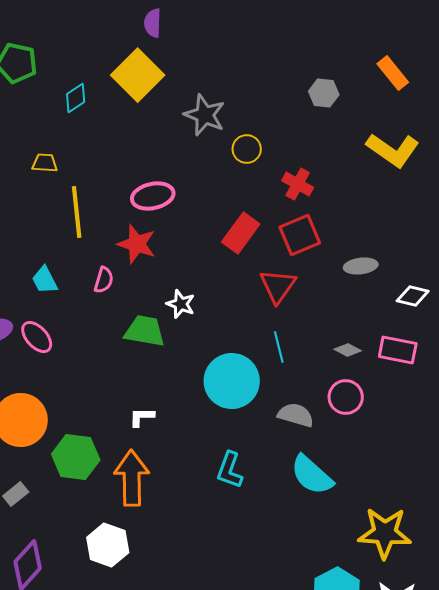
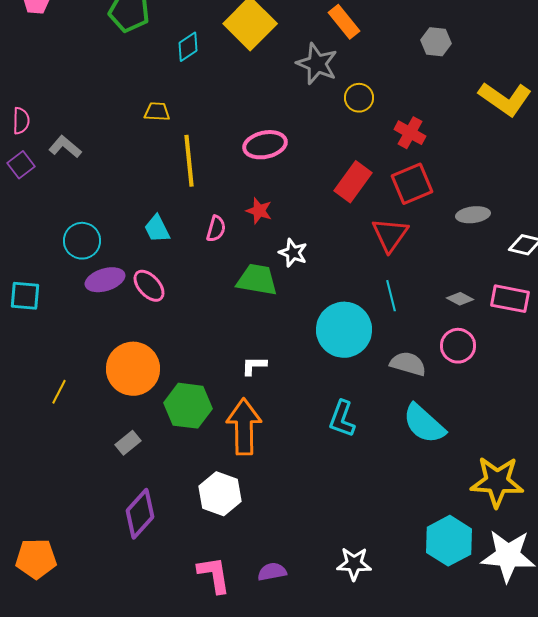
orange rectangle: (393, 73) -> (344, 22), moved
red star: (137, 244) -> (259, 211), moved, size x0.7

